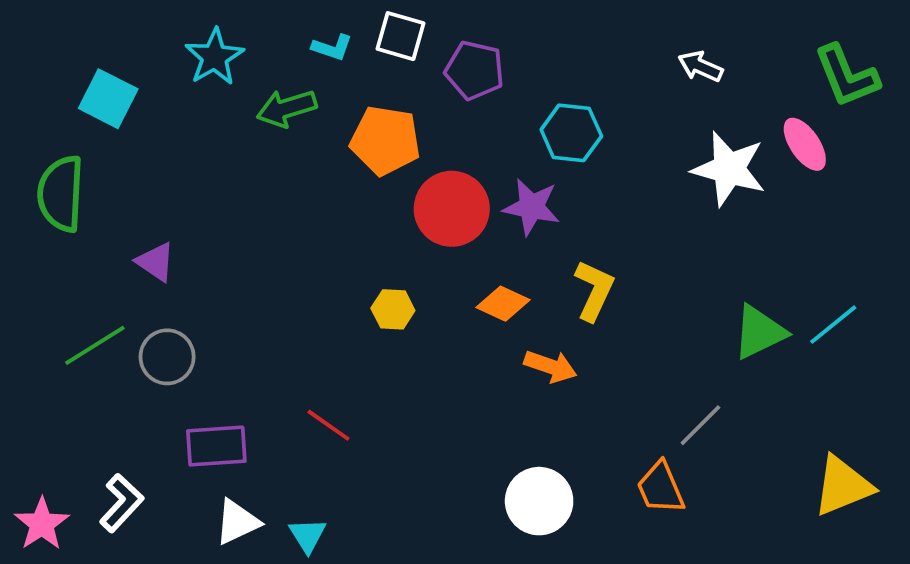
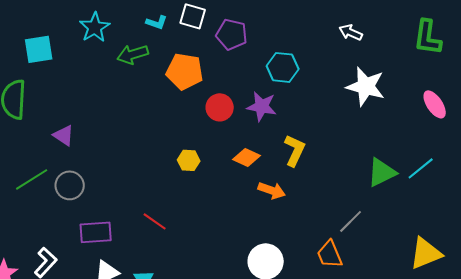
green L-shape: (847, 76) -> (428, 37), turned 30
cyan square: (108, 99) -> (39, 49), turned -36
pink ellipse: (805, 144) -> (435, 104), moved
red circle: (452, 209) -> (220, 107), size x0.7

